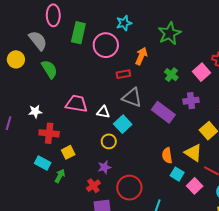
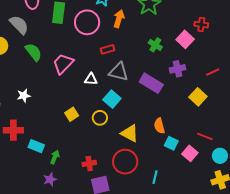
orange arrow: (141, 56) -> (119, 19), moved
pink trapezoid: (77, 104) -> (63, 64), moved, turned -50
white triangle: (103, 112) -> (91, 79), moved
red cross: (49, 133) -> (13, 130), moved
yellow square: (68, 152) -> (72, 114), moved
yellow triangle: (193, 153) -> (130, 133), moved
purple star: (104, 167) -> (50, 179), moved
red cross: (93, 186) -> (89, 163), turned 32

